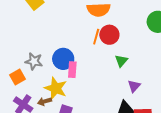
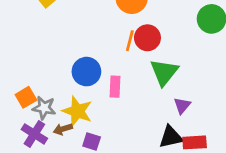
gray star: (34, 61) -> (44, 108), moved
green triangle: (121, 61) -> (164, 72), size x1.6
pink rectangle: (72, 70) -> (115, 87), moved

